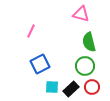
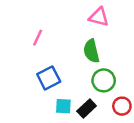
green semicircle: (89, 42) -> (91, 51), moved
red circle: (92, 87) -> (122, 106), moved

